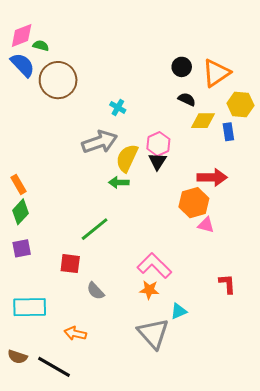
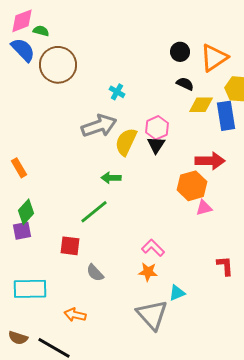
blue rectangle: (228, 132) -> (226, 116), size x1.6
green arrow: (119, 182) -> (111, 178), moved
green diamond: (21, 212) -> (26, 212), moved
pink triangle: (206, 225) -> (204, 208), turned -30
pink L-shape: (154, 266) -> (153, 248), size x0.7

